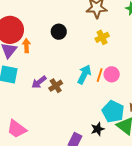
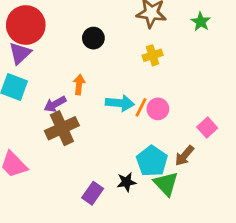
orange arrow: (26, 46) -> (79, 85), moved
cyan arrow: (84, 74) -> (120, 103), turned 60
brown cross: (56, 86) -> (62, 128), moved, size x1.6

